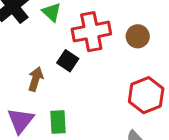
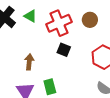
black square: (68, 61) -> (64, 50), moved

